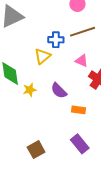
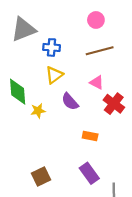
blue cross: (56, 40) -> (52, 47), moved
purple semicircle: (59, 91) -> (70, 102), moved

